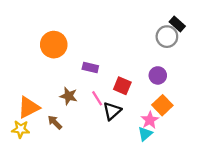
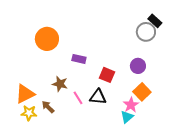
pink line: (97, 98) -> (78, 98), moved
black triangle: (112, 111) -> (98, 97), turned 48
yellow star: (21, 129) -> (29, 113), moved

